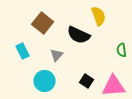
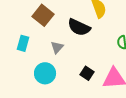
cyan rectangle: (23, 51) -> (23, 43), turned 42

